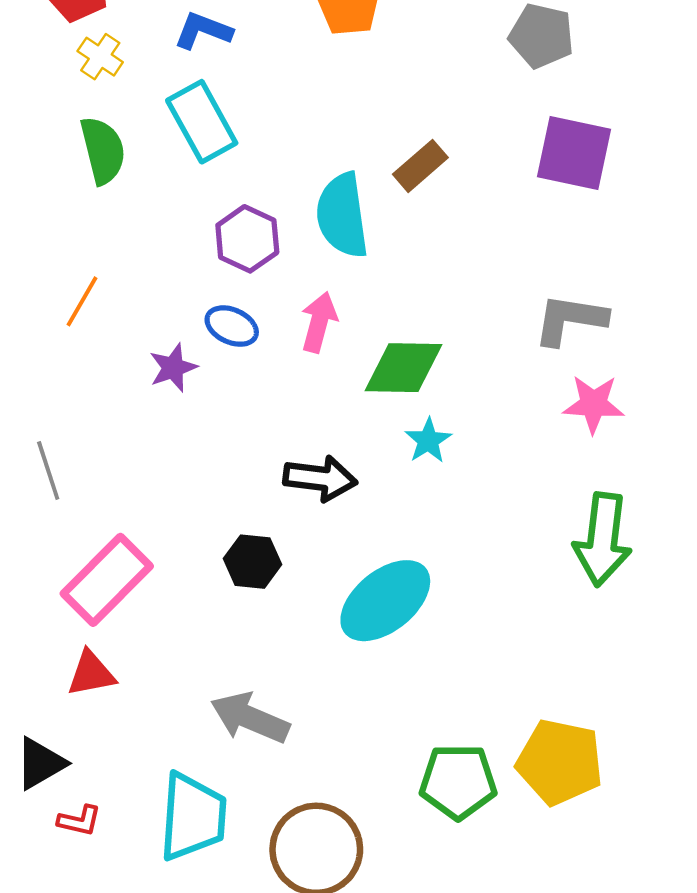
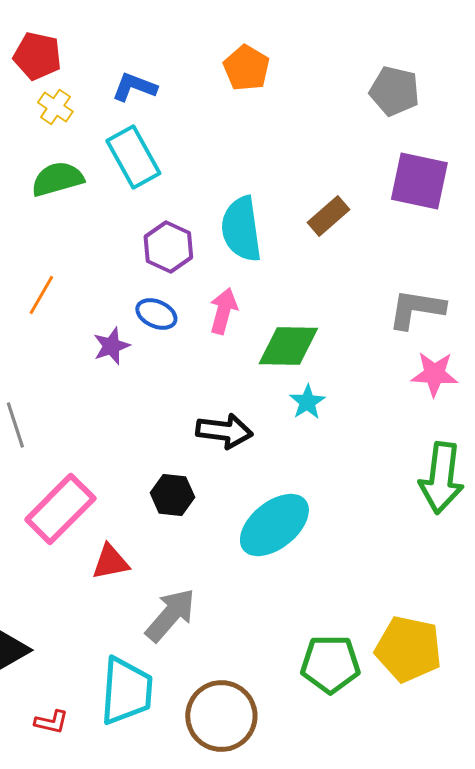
green semicircle: (103, 150) -> (57, 179), turned -92
brown rectangle: (420, 166) -> (328, 216), moved
red triangle: (91, 674) -> (110, 562), moved
gray arrow: (250, 718) -> (170, 615), turned 108
red L-shape: (79, 821) -> (51, 722), moved

